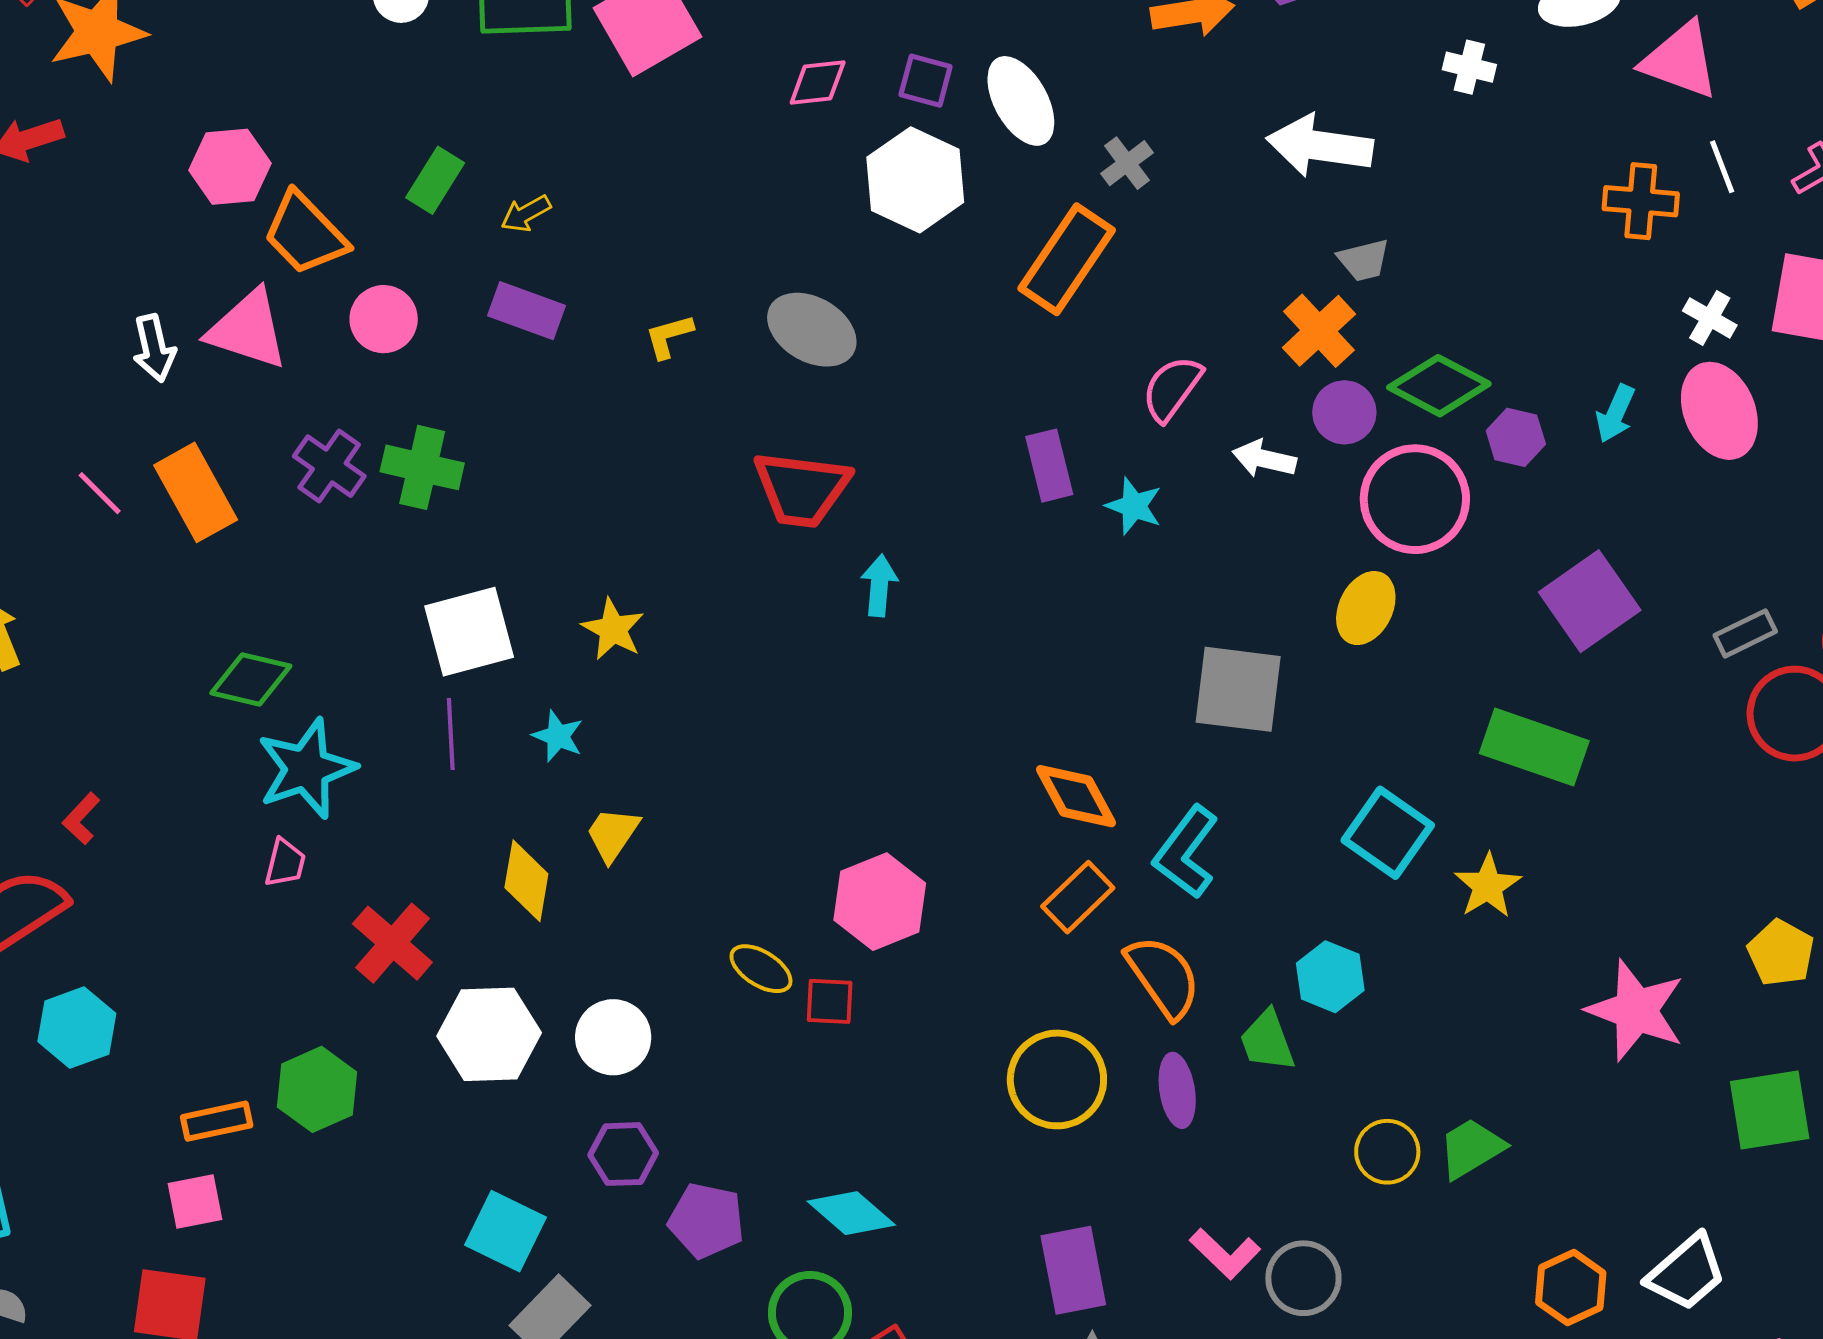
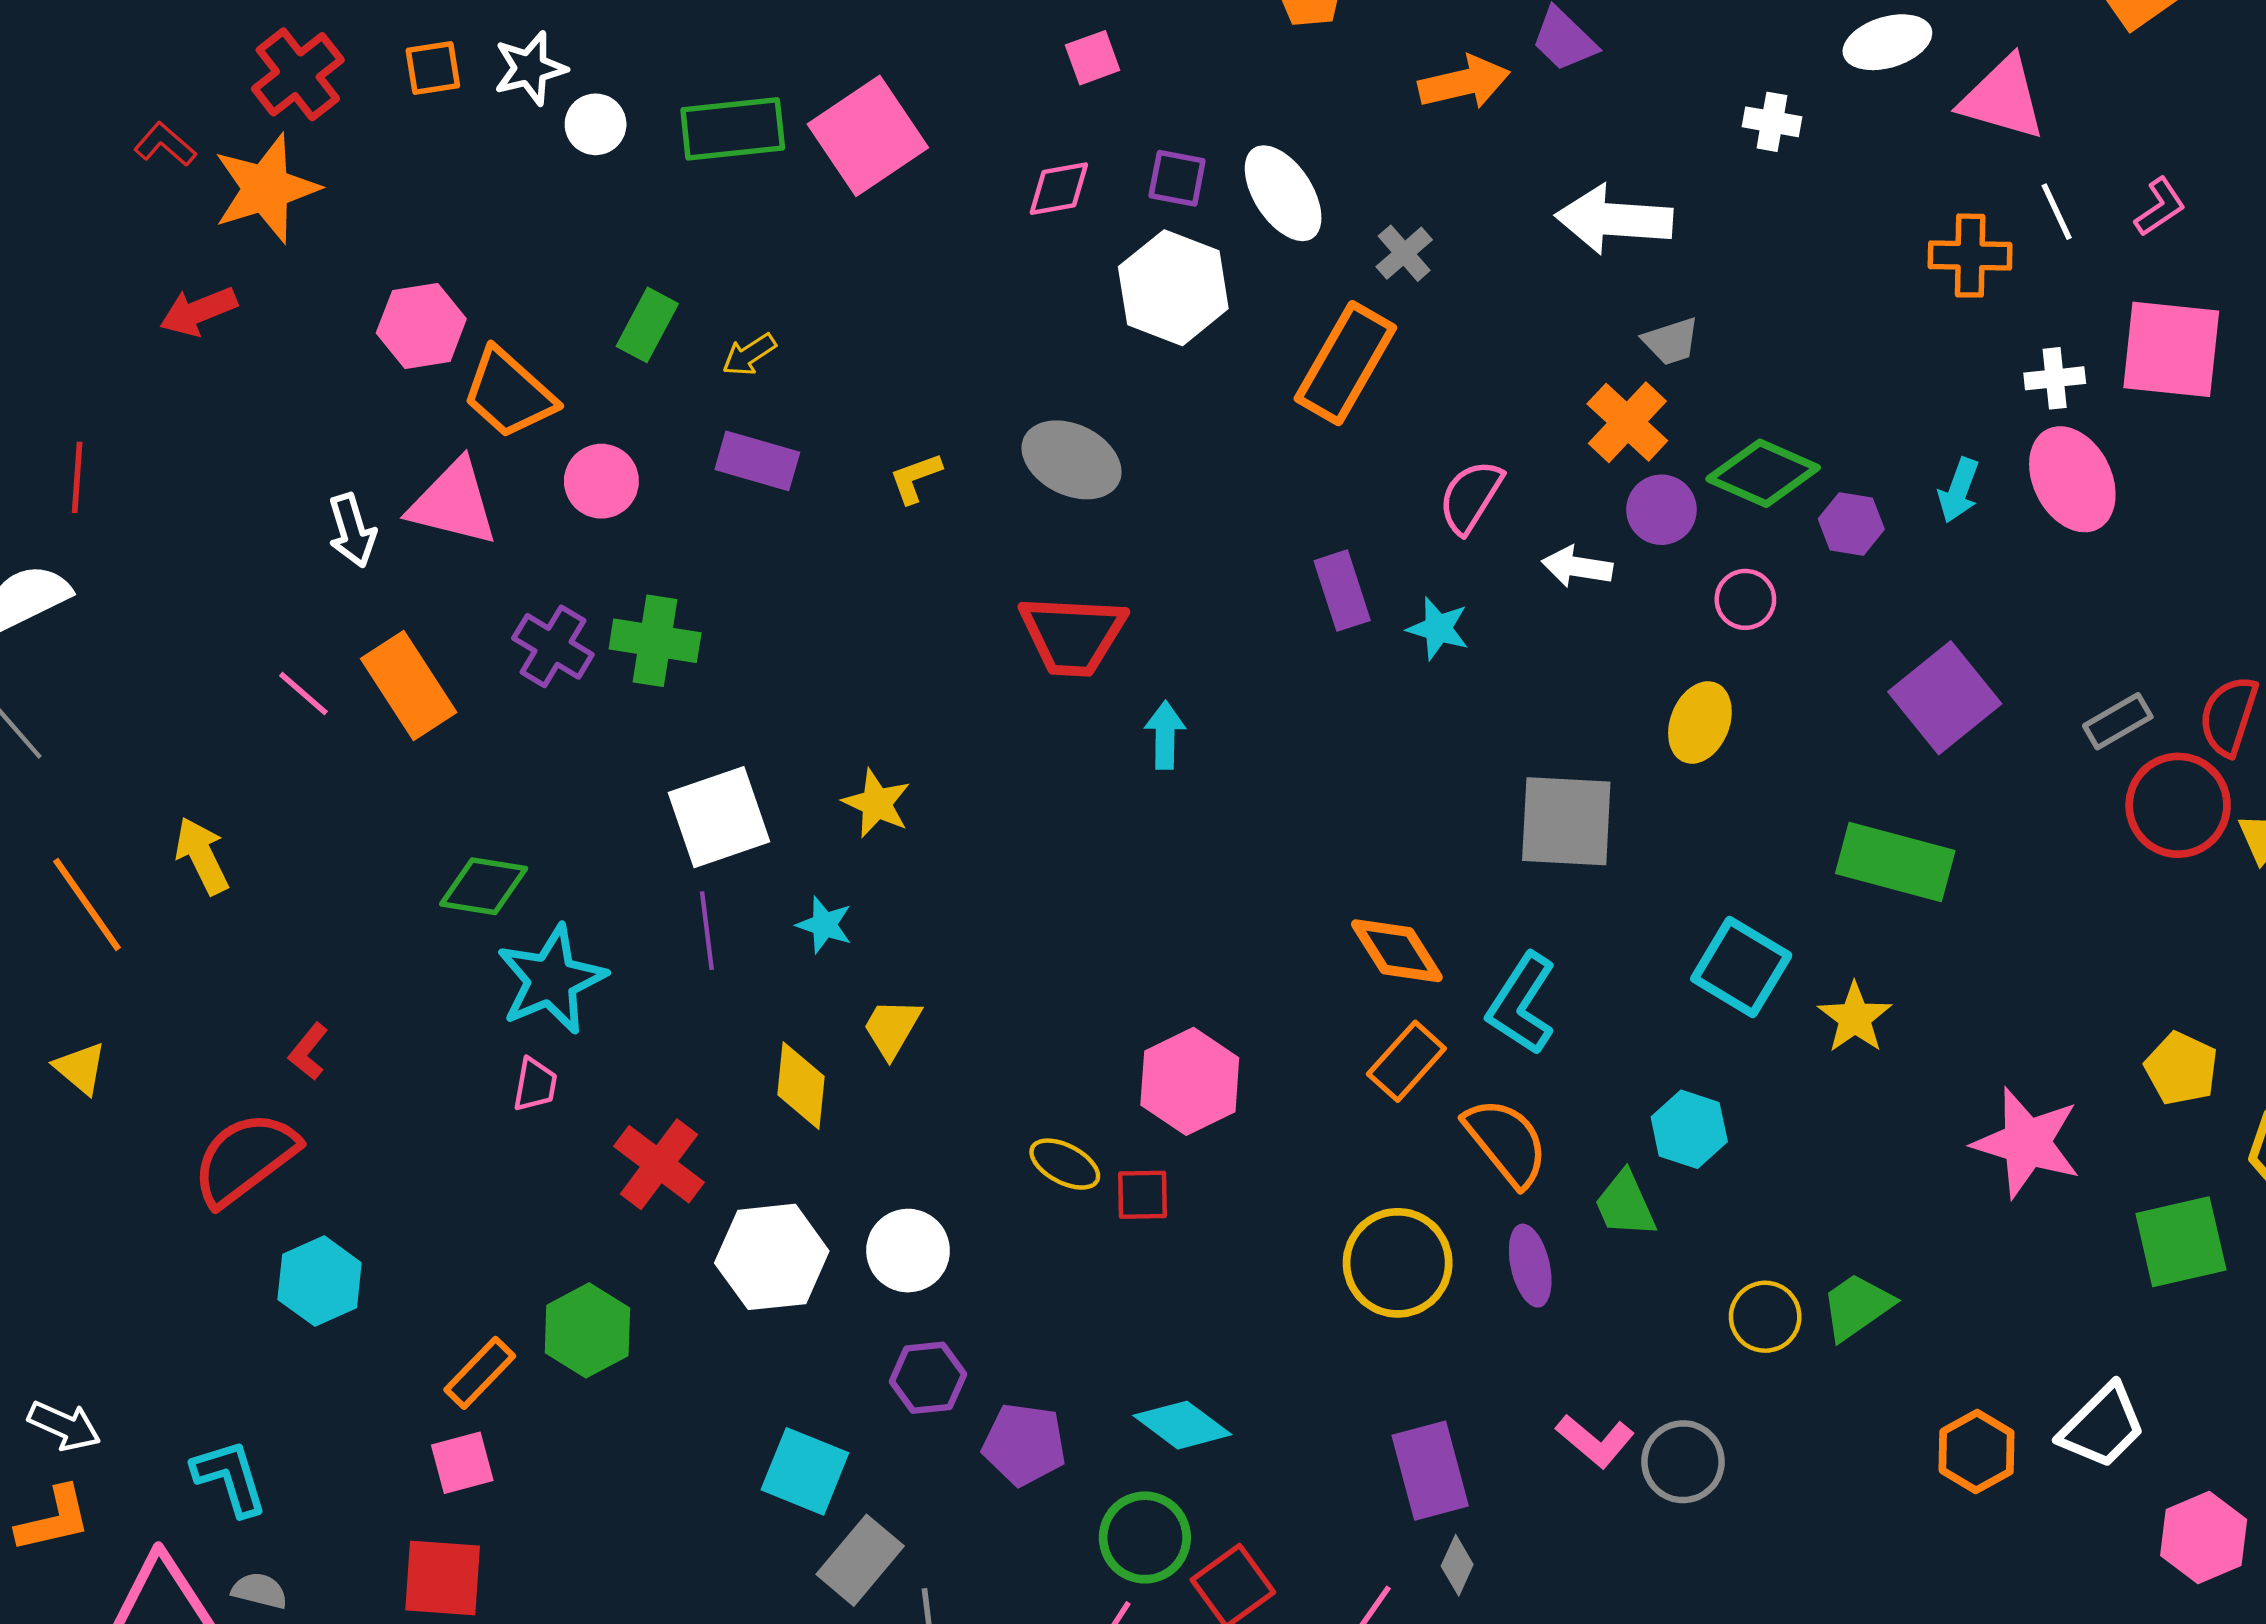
white cross: (1710, 318) -> (2055, 378), turned -32
pink circle: (1415, 499) -> (1745, 599), size x0.5
orange rectangle: (217, 1121) -> (480, 1373), turned -30

